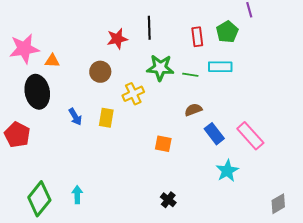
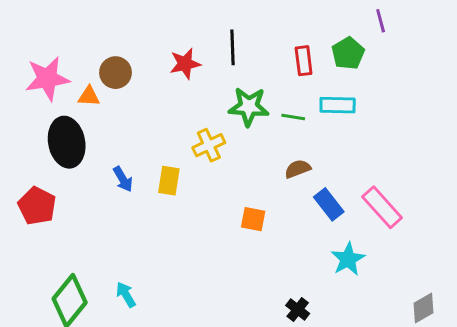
brown circle: (100, 72) -> (116, 73), moved
cyan arrow: (77, 195) -> (126, 295), turned -30
black cross: (168, 200) -> (298, 309), moved

